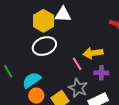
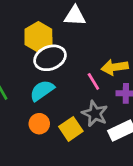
yellow hexagon: (43, 21) -> (38, 37), moved
cyan semicircle: (32, 80) -> (42, 91), moved

